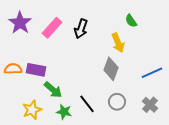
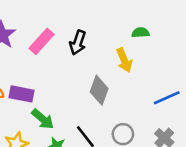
green semicircle: (131, 21) -> (140, 33), turned 120
gray diamond: (111, 69) -> (99, 90), moved

